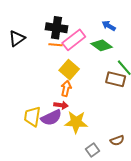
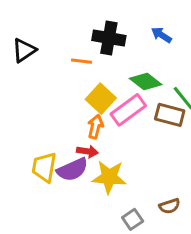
black cross: (56, 28) -> (109, 38), moved
pink rectangle: (74, 40) -> (128, 110), moved
green diamond: (102, 45) -> (146, 81), moved

